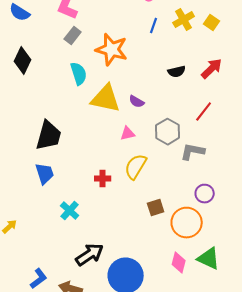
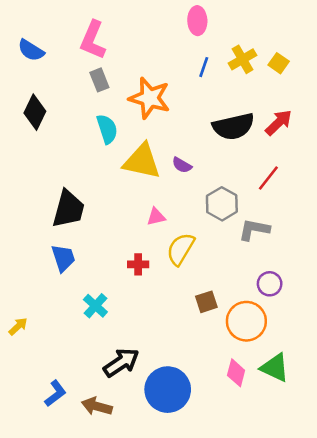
gray rectangle: (73, 36) -> (99, 80), turned -60
black semicircle: (177, 72) -> (233, 126), size x1.8
pink triangle: (128, 134) -> (156, 217), moved

